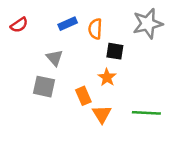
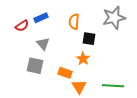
blue rectangle: (68, 24) -> (41, 18), moved
red semicircle: (19, 25) -> (22, 26), moved
orange rectangle: (83, 96) -> (65, 73), turned -48

